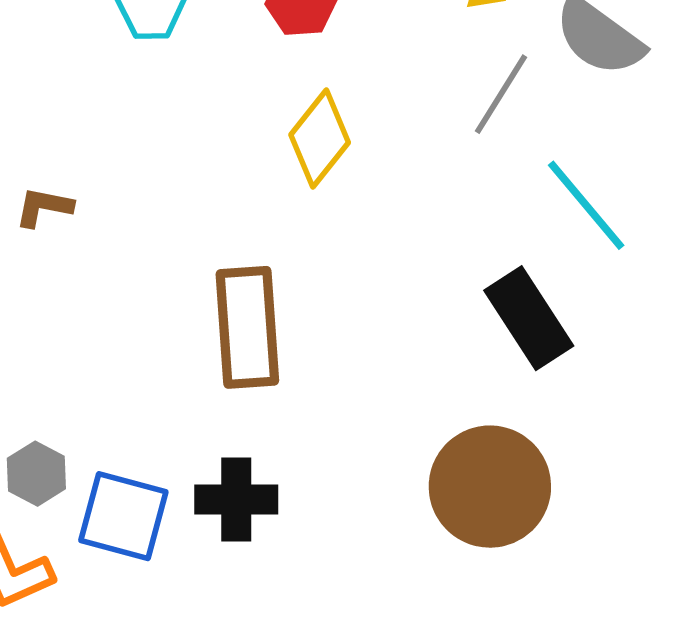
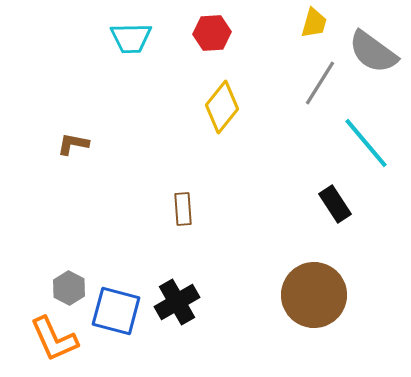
black rectangle: (529, 318) -> (335, 204), size x0.7
brown rectangle: (247, 327) -> (183, 209), size x0.5
black cross: (236, 500) -> (177, 302), turned -30

